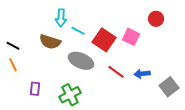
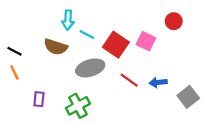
gray ellipse: (81, 61) -> (90, 68), turned -40

